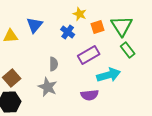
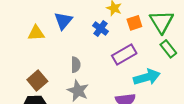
gray semicircle: (54, 64) -> (76, 65), moved

